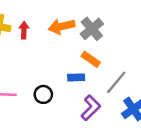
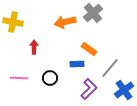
gray cross: (92, 29) -> (93, 13), moved
red arrow: (24, 30) -> (34, 47), moved

